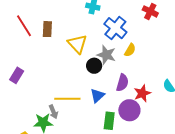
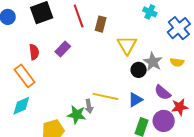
blue cross: (115, 28) -> (179, 28), moved
yellow semicircle: (130, 50) -> (177, 62), turned 56
purple rectangle: (17, 75) -> (63, 49), moved
purple semicircle: (122, 83) -> (163, 93), turned 102

